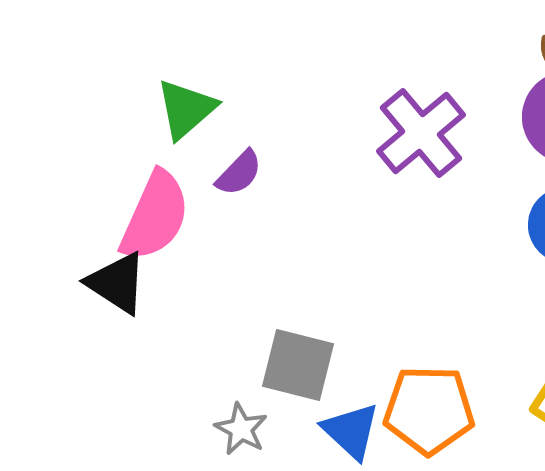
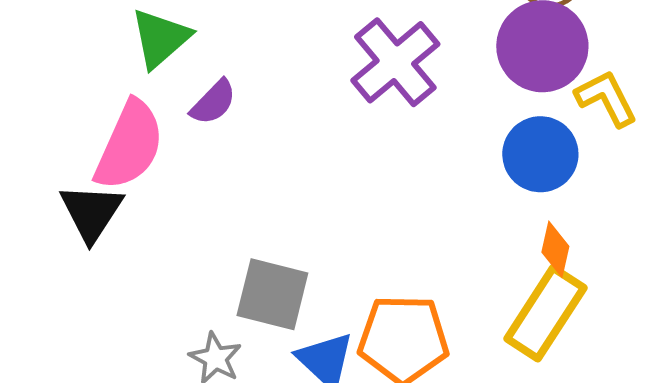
black triangle: (117, 283) -> (91, 212), turned 30

